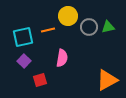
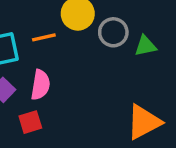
green triangle: (108, 27) -> (145, 46), moved
pink semicircle: (62, 58) -> (40, 85), moved

